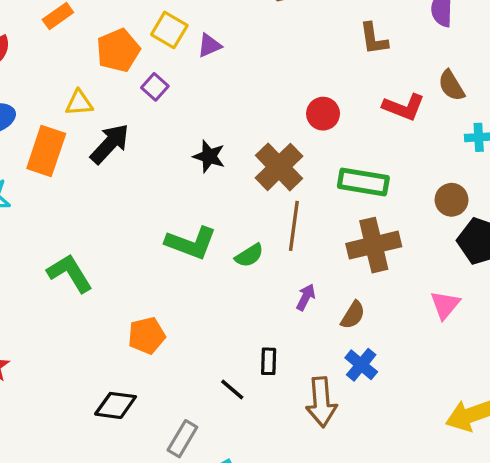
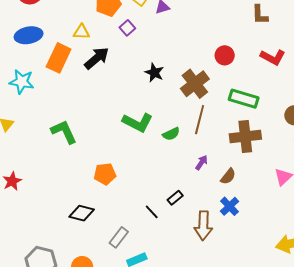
black rectangle: (269, 361) -> (175, 198), turned 42

